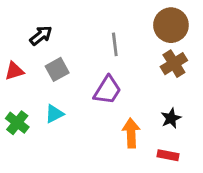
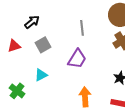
green cross: (17, 123) -> (17, 91), moved
orange arrow: (131, 133) -> (85, 97), moved

